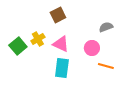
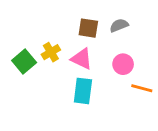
brown square: (58, 15) -> (88, 28), moved, turned 35
gray semicircle: (106, 27) -> (119, 25), moved

